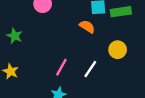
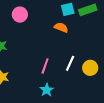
yellow circle: (118, 50) -> (90, 68), moved

